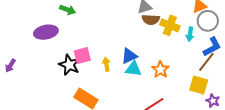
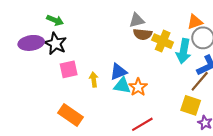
cyan arrow: (190, 34) -> (184, 51), size x1.6
black star: (69, 65) -> (55, 44), moved
orange star: (160, 70) -> (138, 87), moved

